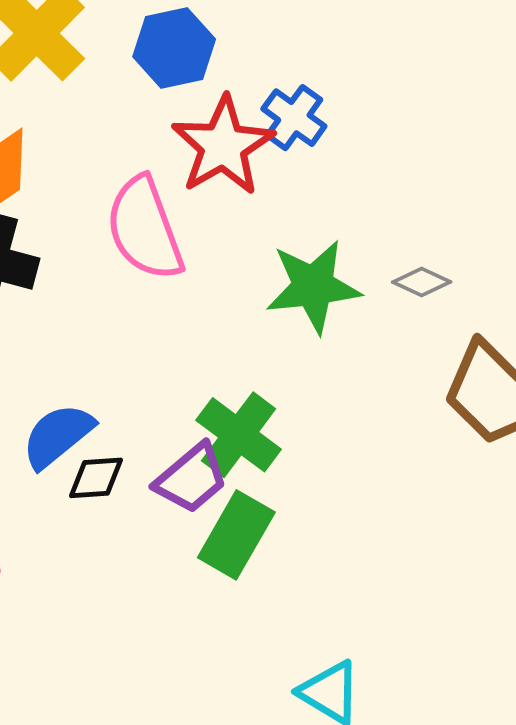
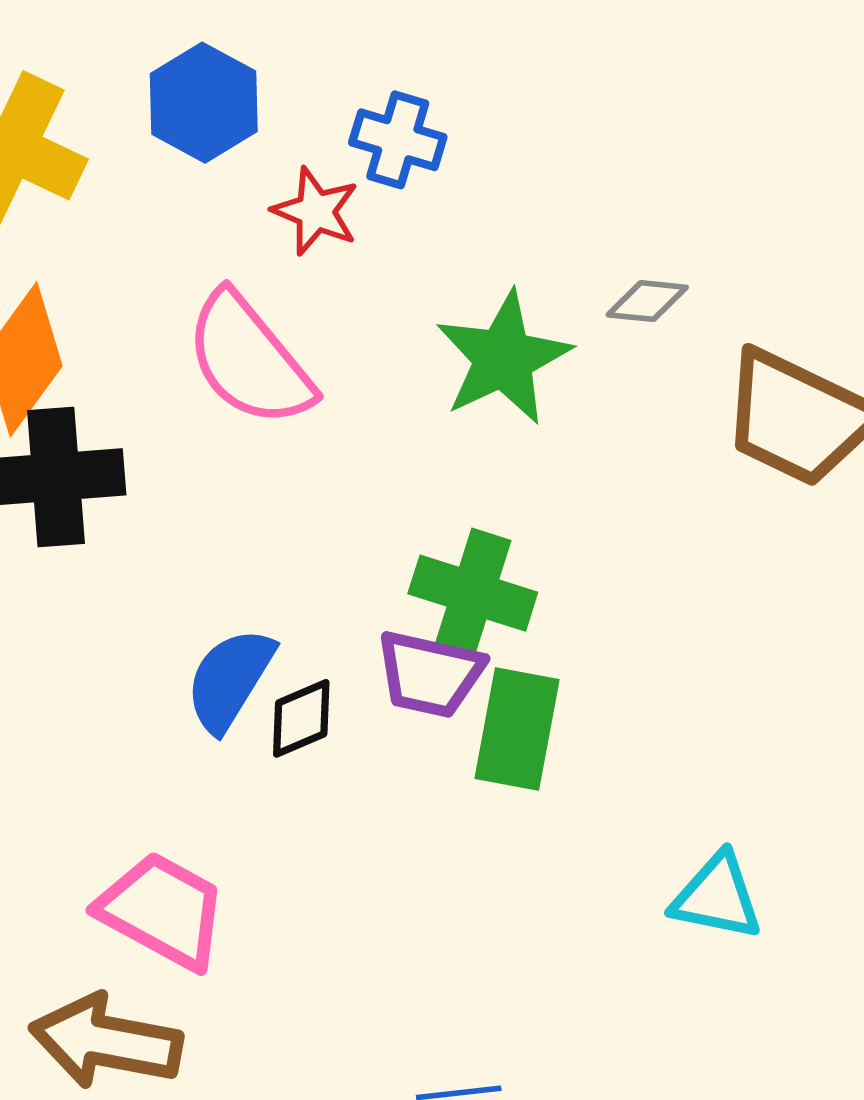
red star: (223, 146) -> (316, 211), size x0.6
purple trapezoid: (191, 478) -> (430, 674), turned 72

